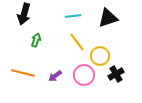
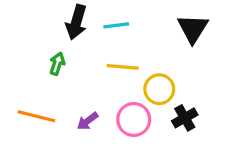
black arrow: (24, 14) -> (76, 22), moved
black triangle: (108, 18) -> (193, 29), moved, turned -40
yellow line: (77, 42) -> (123, 67), turned -48

